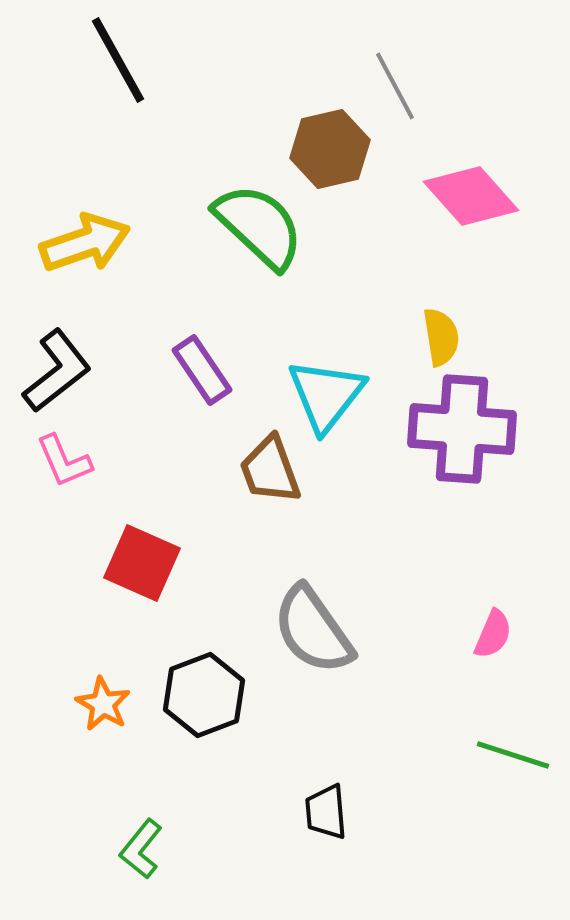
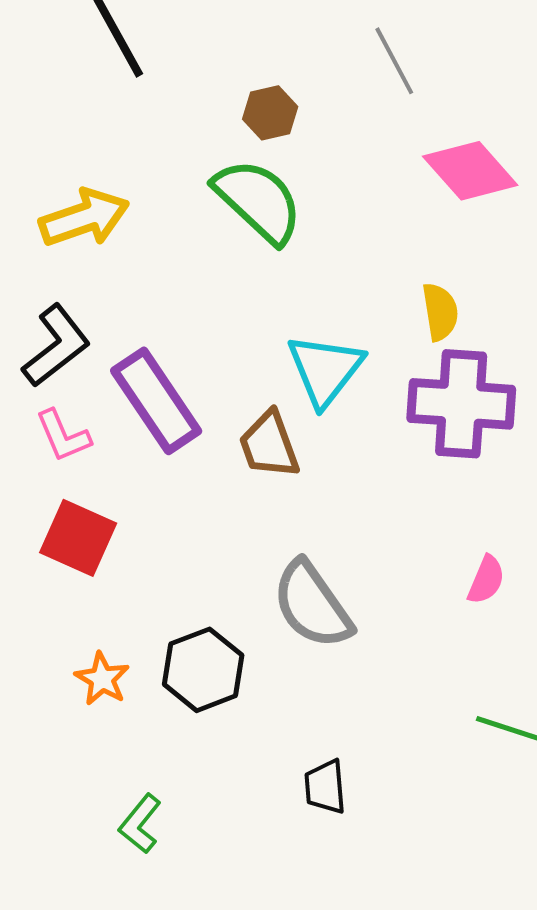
brown hexagon: (330, 149) -> (270, 113), moved, size x0.7
purple rectangle: (202, 370) -> (156, 401), moved, size x1.5
red square: (142, 563) -> (78, 538), moved
pink semicircle: (493, 634) -> (486, 580), moved

